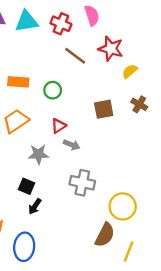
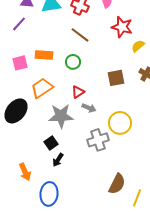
brown line: (75, 56) -> (80, 35), moved
gray star: (38, 154) -> (61, 116), size x1.4
gray cross: (82, 183) -> (98, 140), turned -30
black square: (27, 186) -> (51, 143), turned 32
yellow circle: (123, 206) -> (120, 123), moved

